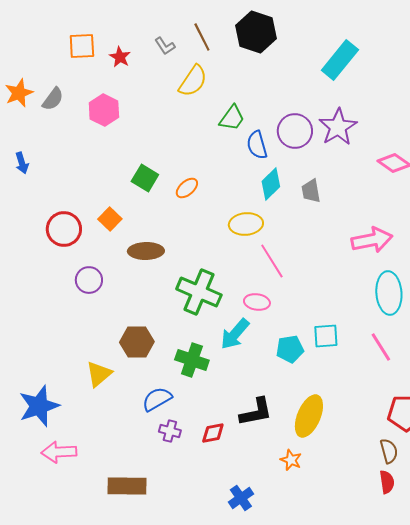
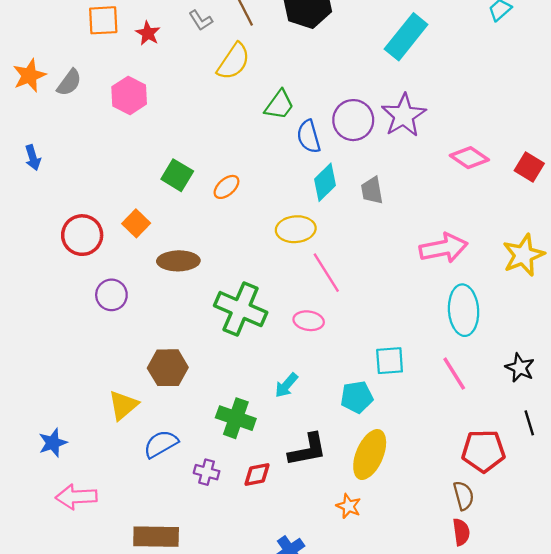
cyan arrow: (235, 334) -> (286, 385), moved, size x0.7
cyan pentagon: (290, 349) -> (357, 397), moved
green cross: (192, 360) -> (236, 418), moved
blue semicircle: (157, 399) -> (161, 444), moved
blue star: (39, 406) -> (53, 443), size x0.6

